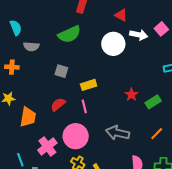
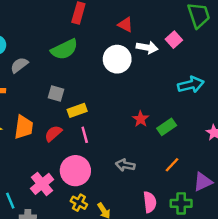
gray semicircle: (31, 46) -> (19, 65), turned 140
yellow rectangle: (89, 85) -> (77, 110), moved
orange trapezoid: (28, 117) -> (24, 127), moved
gray arrow: (117, 133) -> (125, 165), size x0.7

